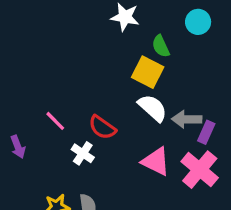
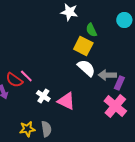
cyan circle: (198, 22) -> (124, 20), moved
red semicircle: (102, 127) -> (14, 80), moved
pink triangle: (156, 161) -> (66, 101), moved

